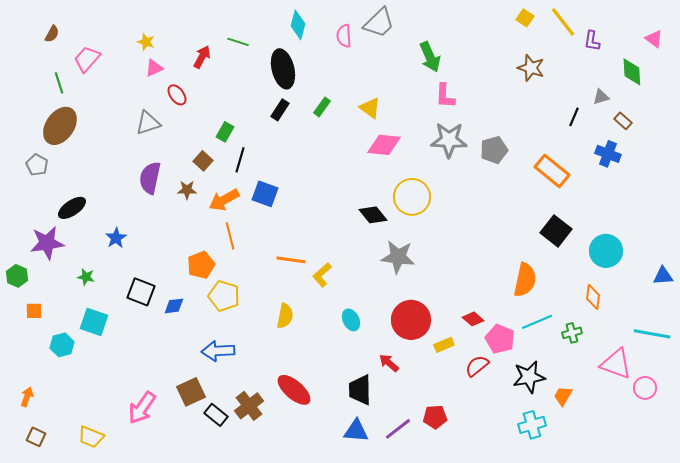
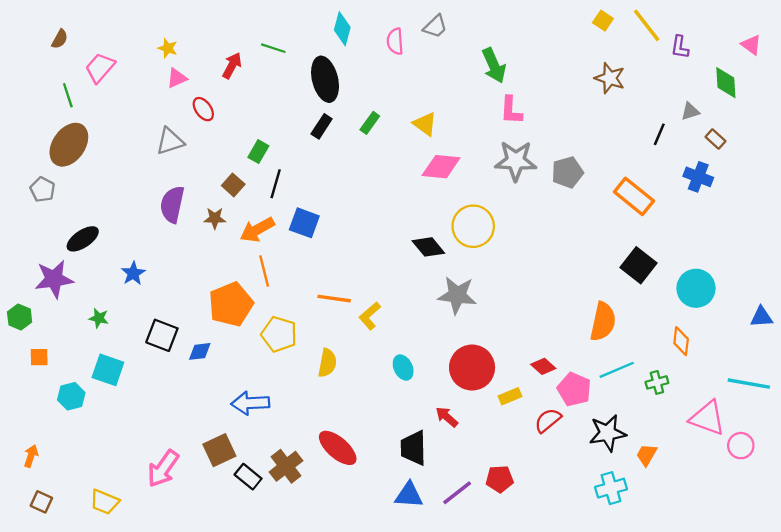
gray trapezoid: (379, 23) -> (435, 26), size x0.7
orange pentagon: (201, 265) -> (231, 304), size x1.4
yellow pentagon: (224, 296) -> (279, 334), moved

